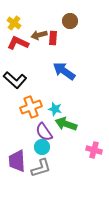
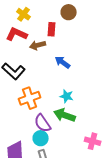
yellow cross: (14, 23) -> (24, 14), moved
brown arrow: (39, 35) -> (38, 45), moved
blue arrow: (64, 71) -> (63, 62), size x0.7
cyan star: (55, 109) -> (67, 96), moved

